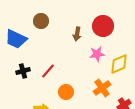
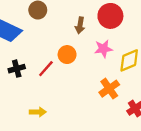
orange circle: (66, 92) -> (67, 55), moved

